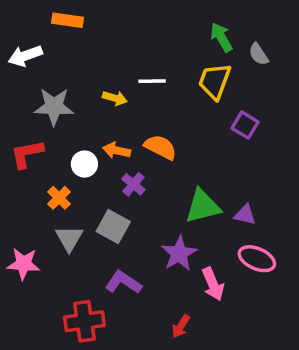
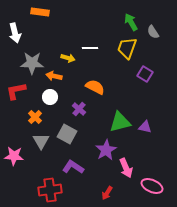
white arrow: (25, 56) -> (15, 33), turned -84
orange arrow: (117, 150) -> (54, 76), moved
pink ellipse: (257, 259) -> (152, 186), moved

